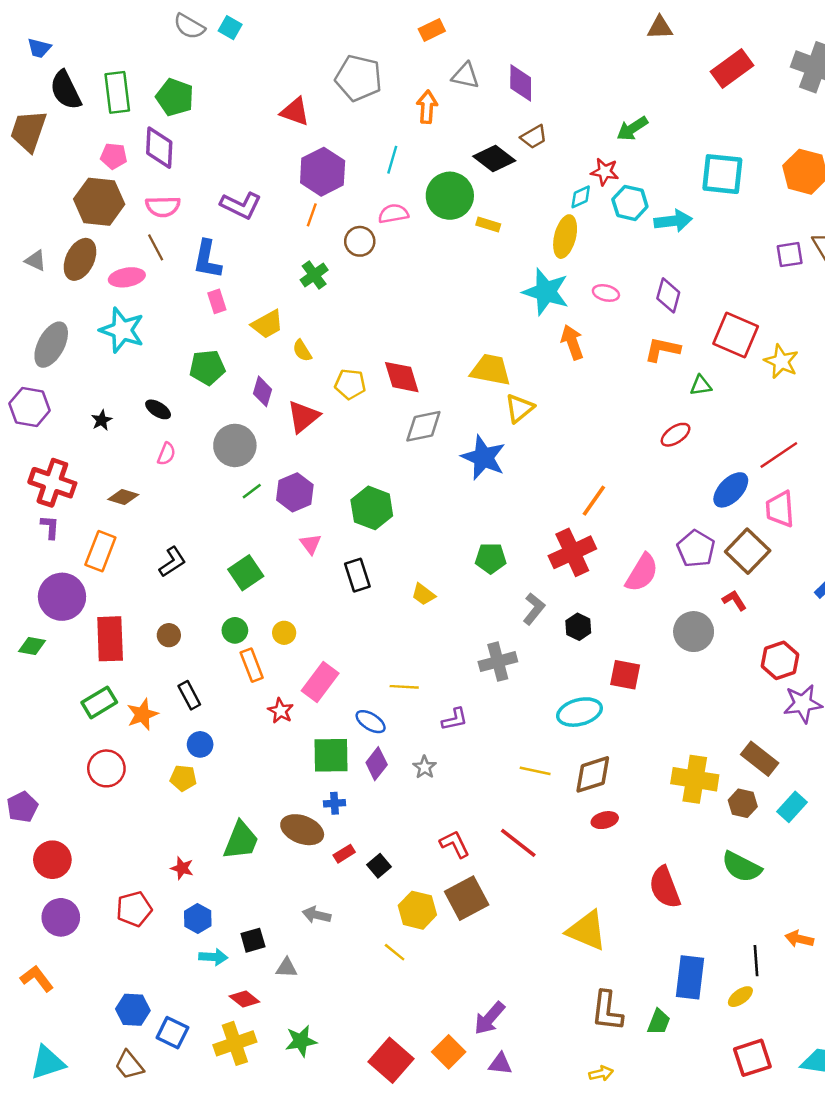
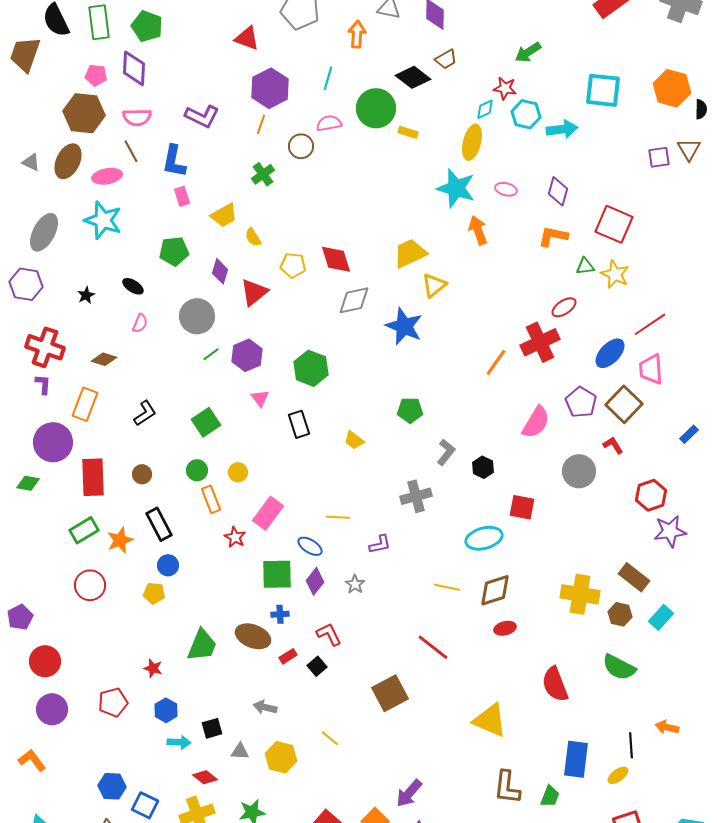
yellow star: (781, 361) -> (615, 274), moved
yellow trapezoid: (491, 370) -> (410, 253), turned -36
red cross: (572, 552) -> (540, 342), moved
black rectangle: (189, 695) -> (159, 524), size x1.4
red L-shape: (455, 844) -> (329, 634), moved
yellow hexagon: (417, 910) -> (281, 757), moved

